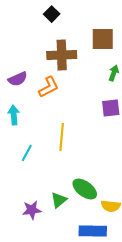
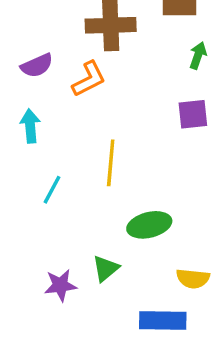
green ellipse: (85, 189) -> (149, 225), moved, turned -50

